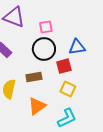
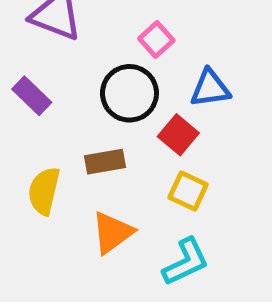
pink square: (46, 27) -> (156, 40), moved, turned -32
red square: (64, 66) -> (178, 135), turned -35

